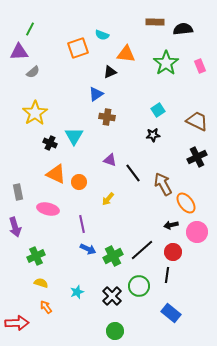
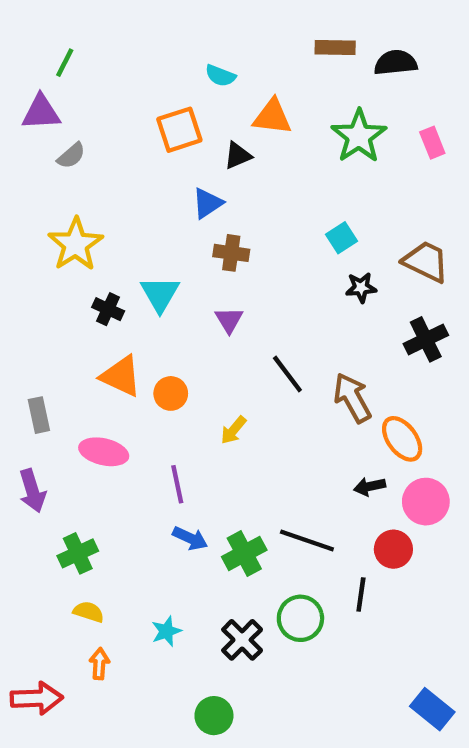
orange square: (78, 48) -> (179, 130), moved
black star: (153, 135) -> (361, 288), moved
purple triangle: (110, 160) -> (229, 320), moved, turned 40
black line: (142, 250) -> (307, 540), turned 60
red circle: (173, 252) -> (393, 549), moved
orange arrow: (46, 307) -> (99, 664), turned 40
blue rectangle: (171, 313) -> (432, 709), moved
green circle: (115, 331) -> (214, 716), moved

